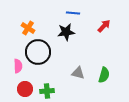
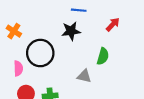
orange cross: (28, 28) -> (14, 31), moved
green semicircle: (104, 75) -> (103, 56), moved

